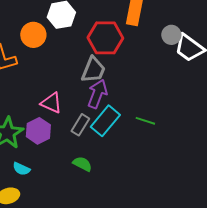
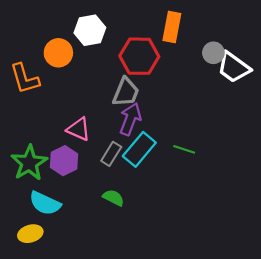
cyan semicircle: (21, 169) -> (45, 203), size x1.6

